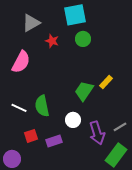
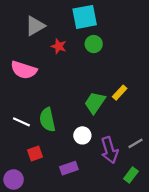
pink semicircle: (21, 62) -> (24, 70), turned 80
purple rectangle: (54, 141) -> (69, 168), moved
green rectangle: (116, 155) -> (131, 175), size x0.6

